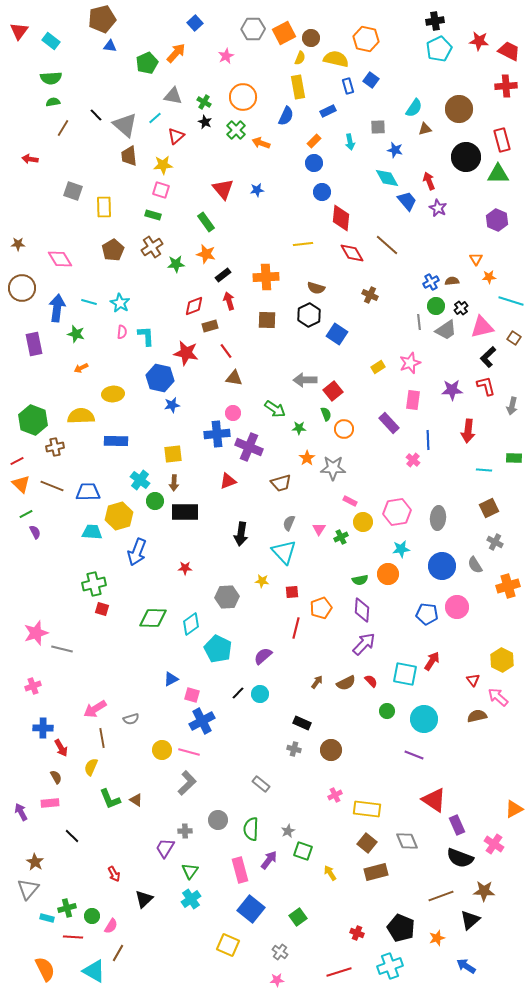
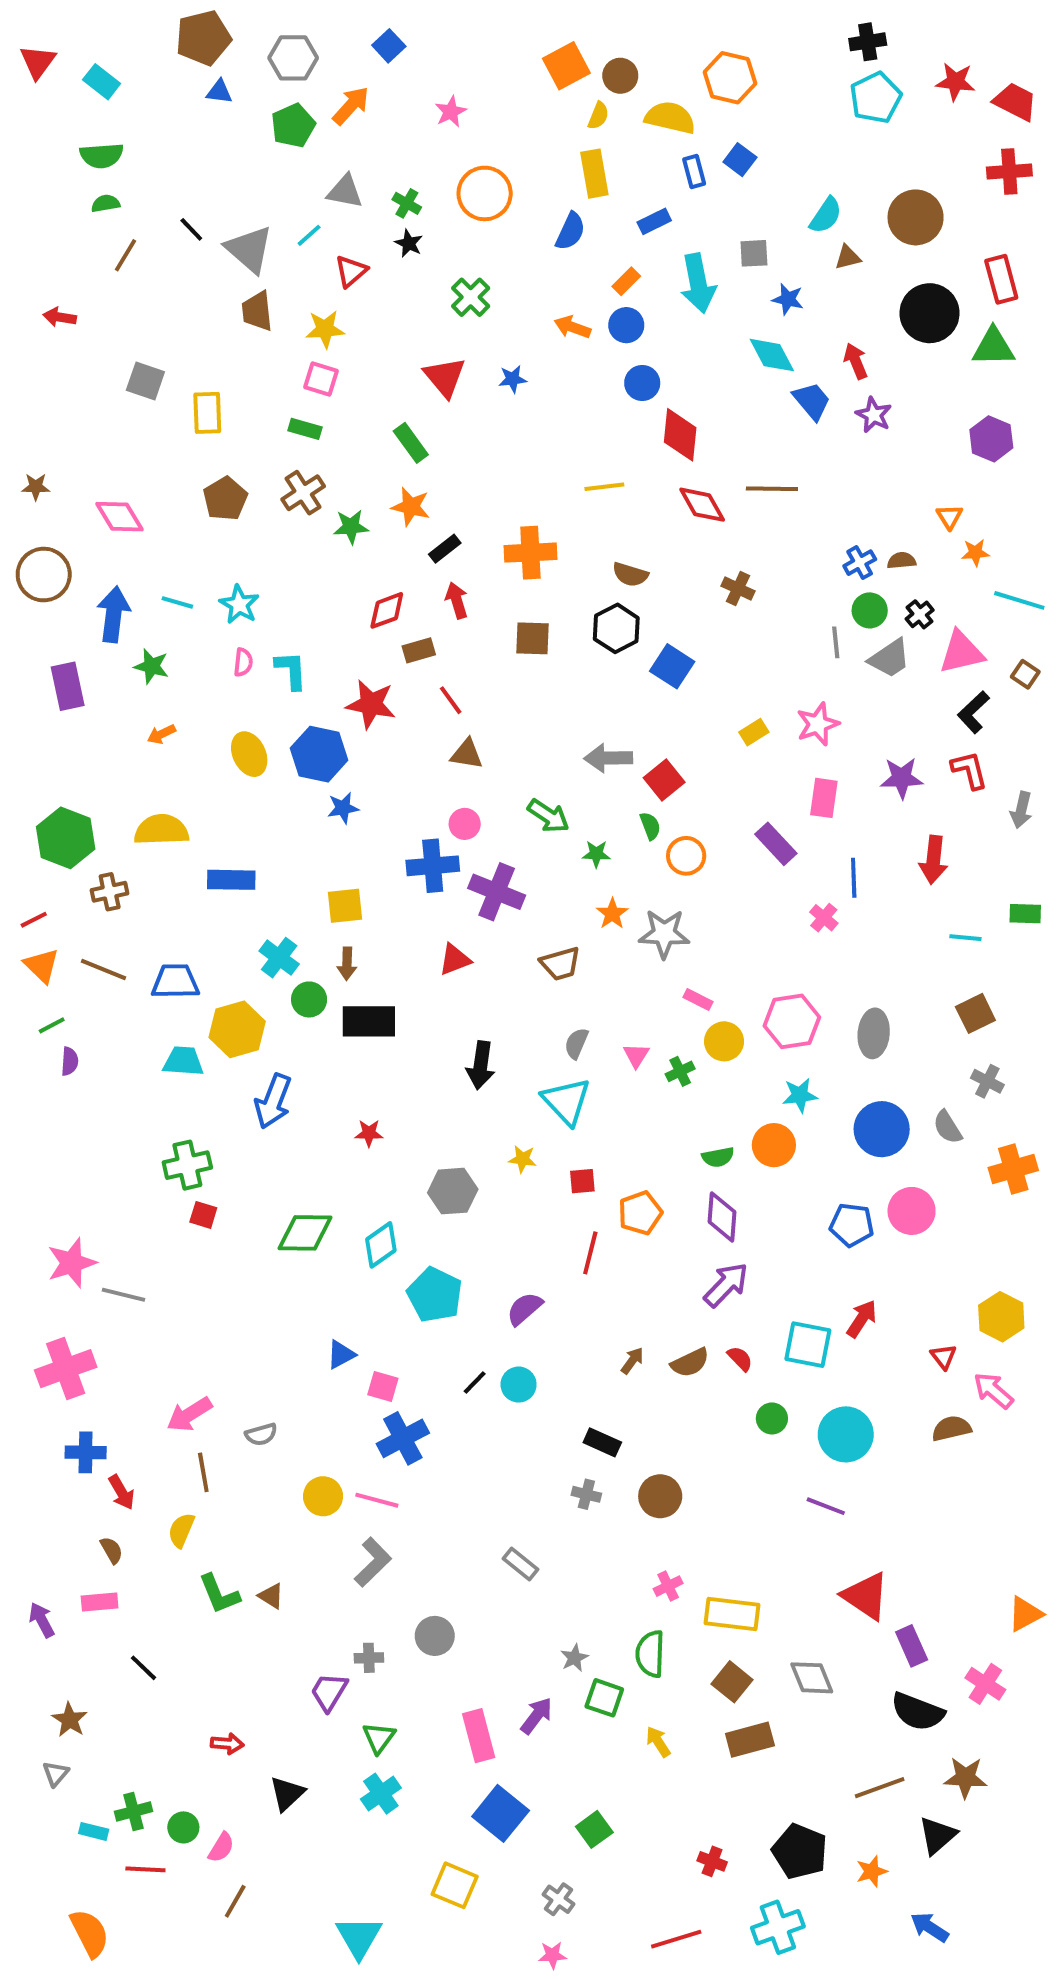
gray hexagon: (253, 29) -> (293, 58), moved
green cross: (236, 130) -> (471, 297), moved
cyan arrow: (350, 142) -> (698, 283), size x1.8
orange arrow: (261, 143) -> (572, 327), moved
brown line: (387, 245) -> (772, 489), turned -40
yellow ellipse: (113, 394) -> (249, 754), moved, turned 70
purple semicircle: (35, 532) -> (70, 1061), turned 32
pink cross: (33, 686) -> (66, 1369), size x1.8
green semicircle: (251, 829) -> (650, 1654), moved
red arrow: (114, 874) -> (227, 1744), turned -56
gray triangle: (28, 889) -> (56, 1774), size x0.6
cyan triangle: (94, 971) -> (359, 1937), moved, turned 30

